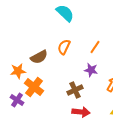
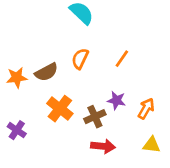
purple star: (91, 70) -> (116, 100), moved
orange star: (18, 71) -> (17, 78), moved
orange cross: (34, 87) -> (60, 109), moved

